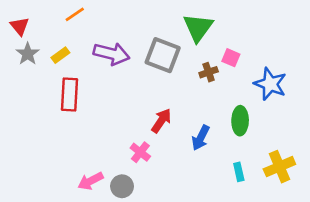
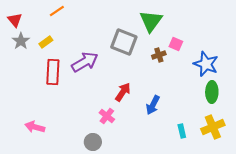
purple arrow: (112, 54) -> (85, 62), moved, turned -44
green ellipse: (240, 121) -> (212, 92), moved
pink arrow: (91, 181) -> (35, 127), moved, turned 42

